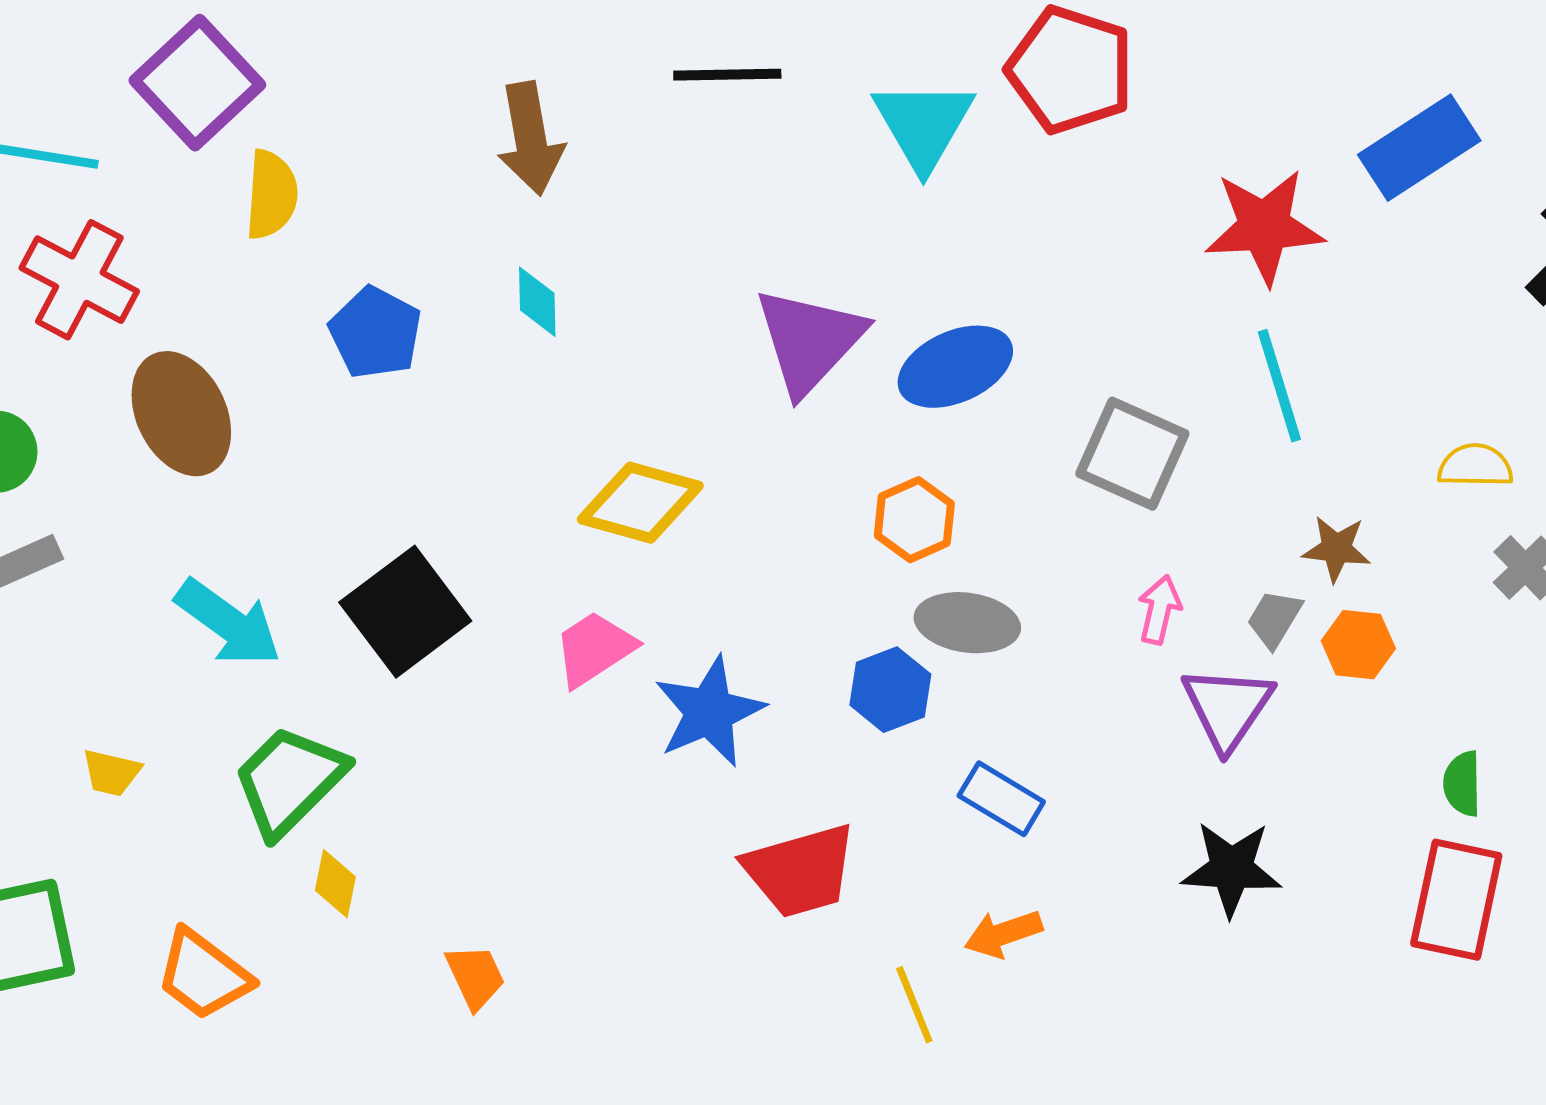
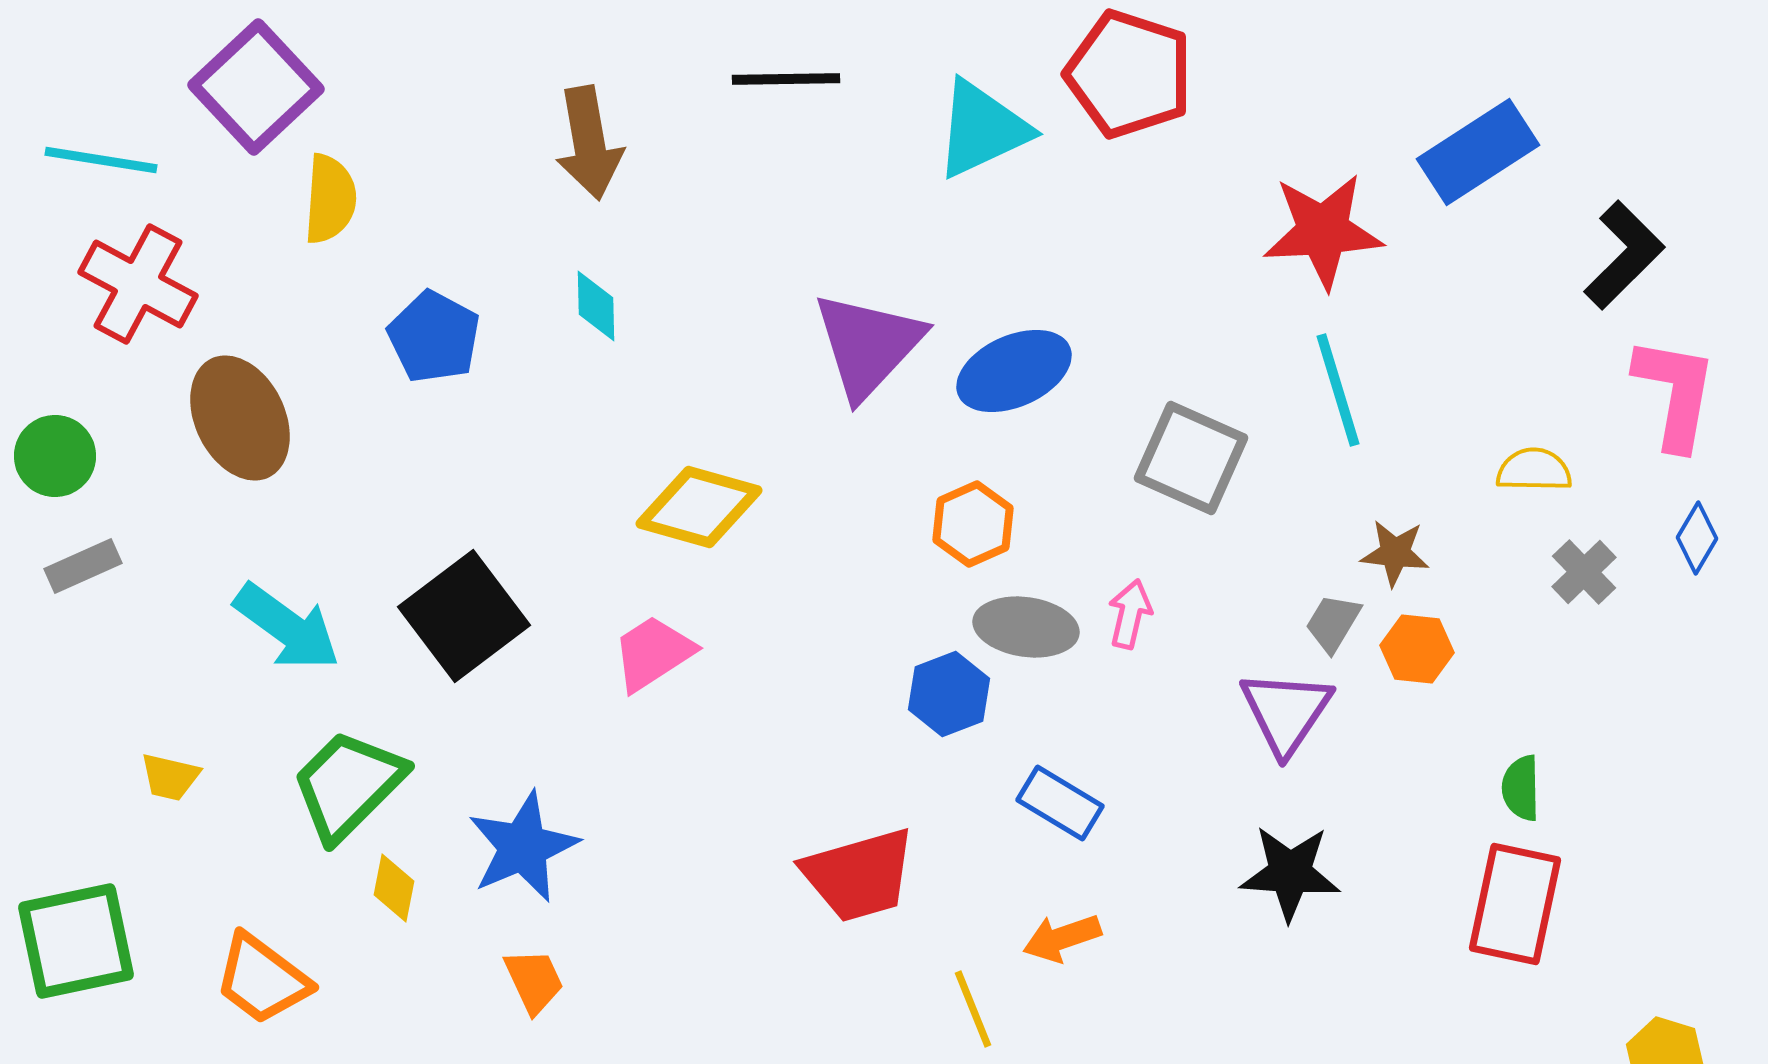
cyan triangle: (923, 125) -> (982, 129), turned 35
pink arrow: (1159, 610) -> (1130, 614), moved
blue star: (709, 712) -> (523, 847), moved

